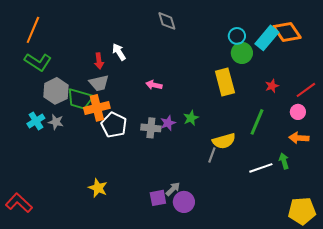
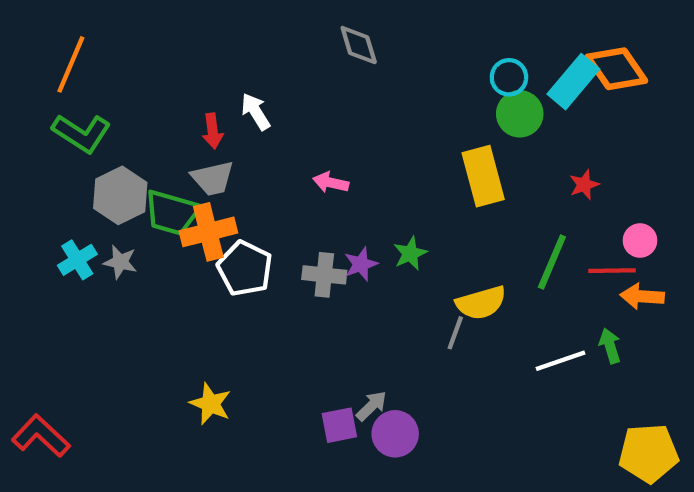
red line: (306, 90) -> (612, 271), moved, turned 35

